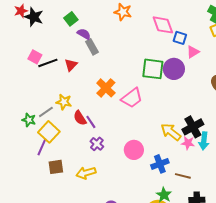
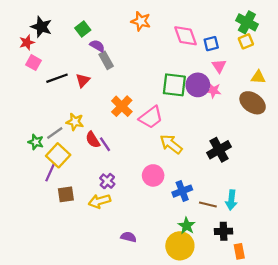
red star: (21, 11) -> (27, 42), moved
blue square: (180, 38) -> (211, 44), moved, turned -32
pink triangle: (193, 52) -> (219, 66), turned -32
pink square: (35, 57) -> (34, 63), moved
yellow arrow: (171, 132) -> (171, 144), moved
cyan arrow: (204, 141) -> (231, 200), moved
pink star: (188, 143) -> (213, 91), moved
purple cross: (97, 144) -> (107, 181), moved

